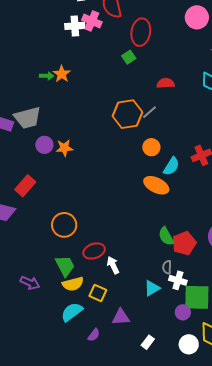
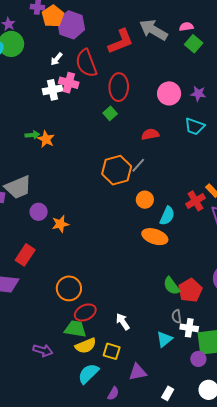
pink circle: (197, 17) -> (169, 93), moved
green arrow: (47, 76) -> (32, 135), moved
orange star: (64, 148) -> (60, 224), moved
red ellipse: (94, 251) -> (85, 312), moved
green trapezoid: (65, 266) -> (75, 329), turned -45

